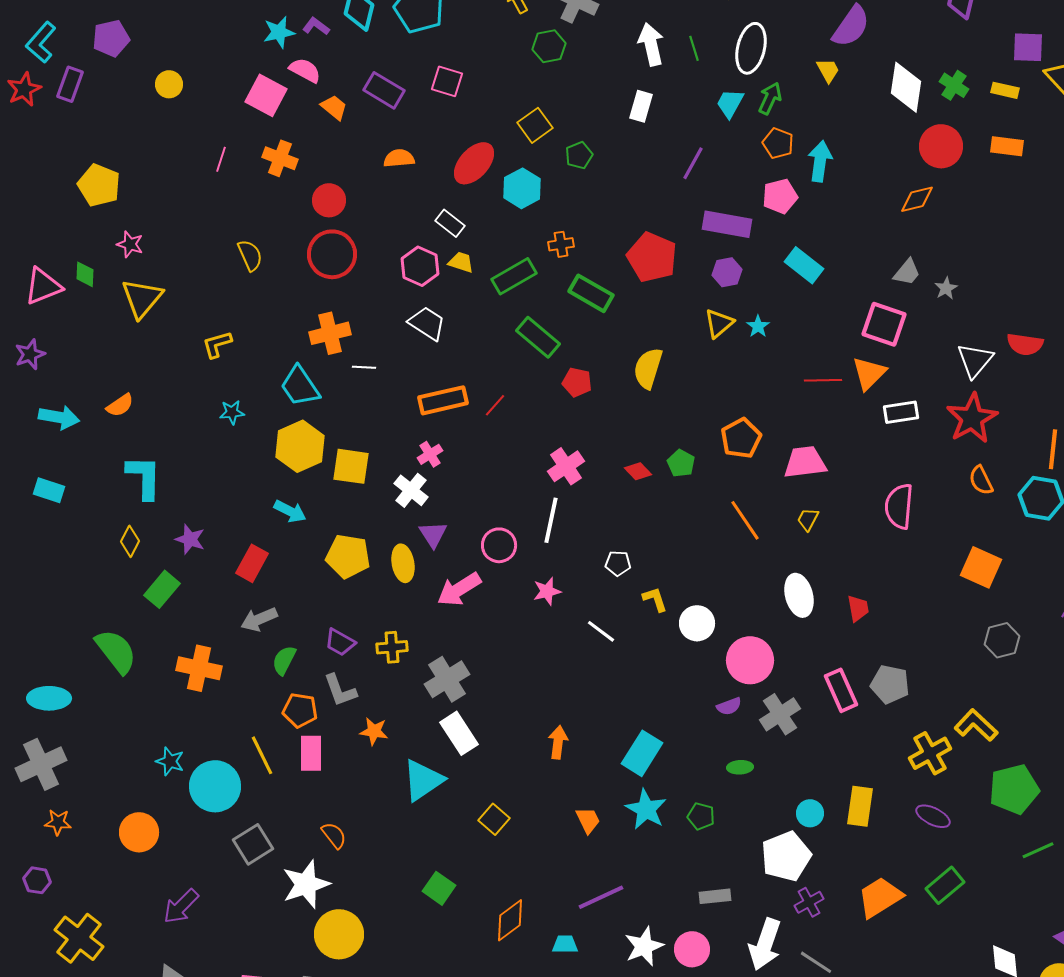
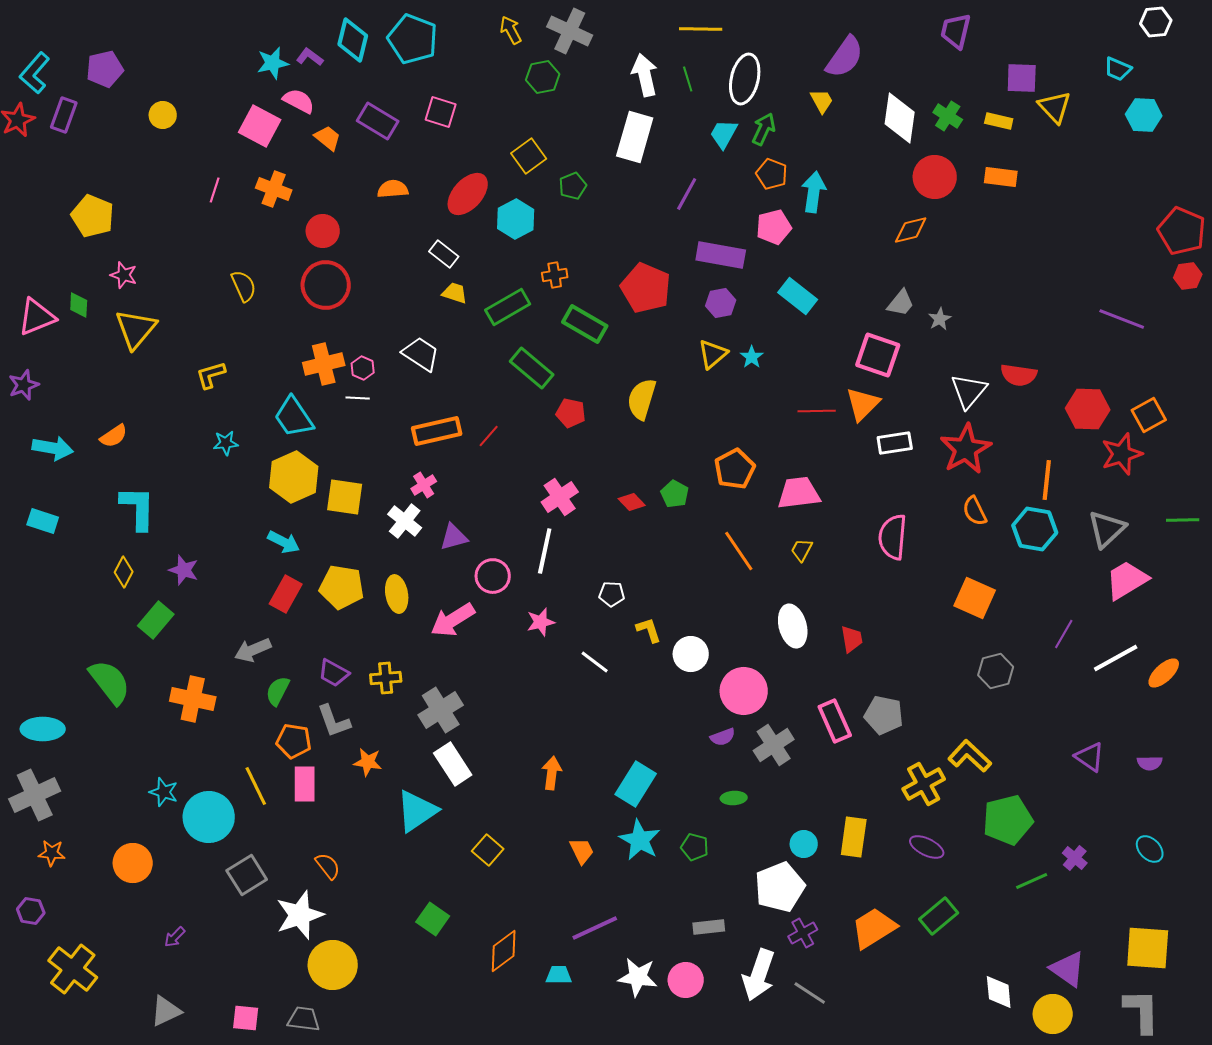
white rectangle: (641, 106) -> (635, 137), size x1.6
pink hexagon: (420, 266) -> (363, 368), moved, size x0.6
purple triangle: (433, 534) -> (454, 537), moved, turned 48
red rectangle: (252, 563) -> (286, 594), moved
purple arrow: (181, 906) -> (175, 937), size x0.6
white star: (644, 946) -> (638, 977), turned 30

